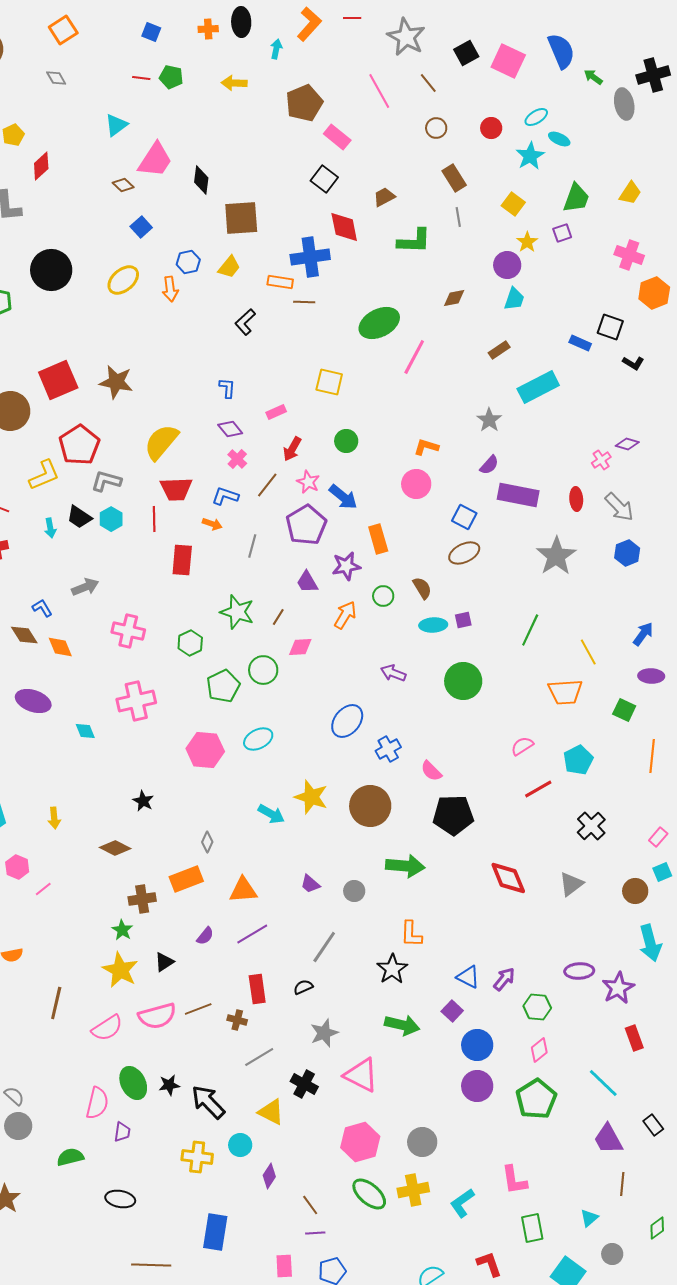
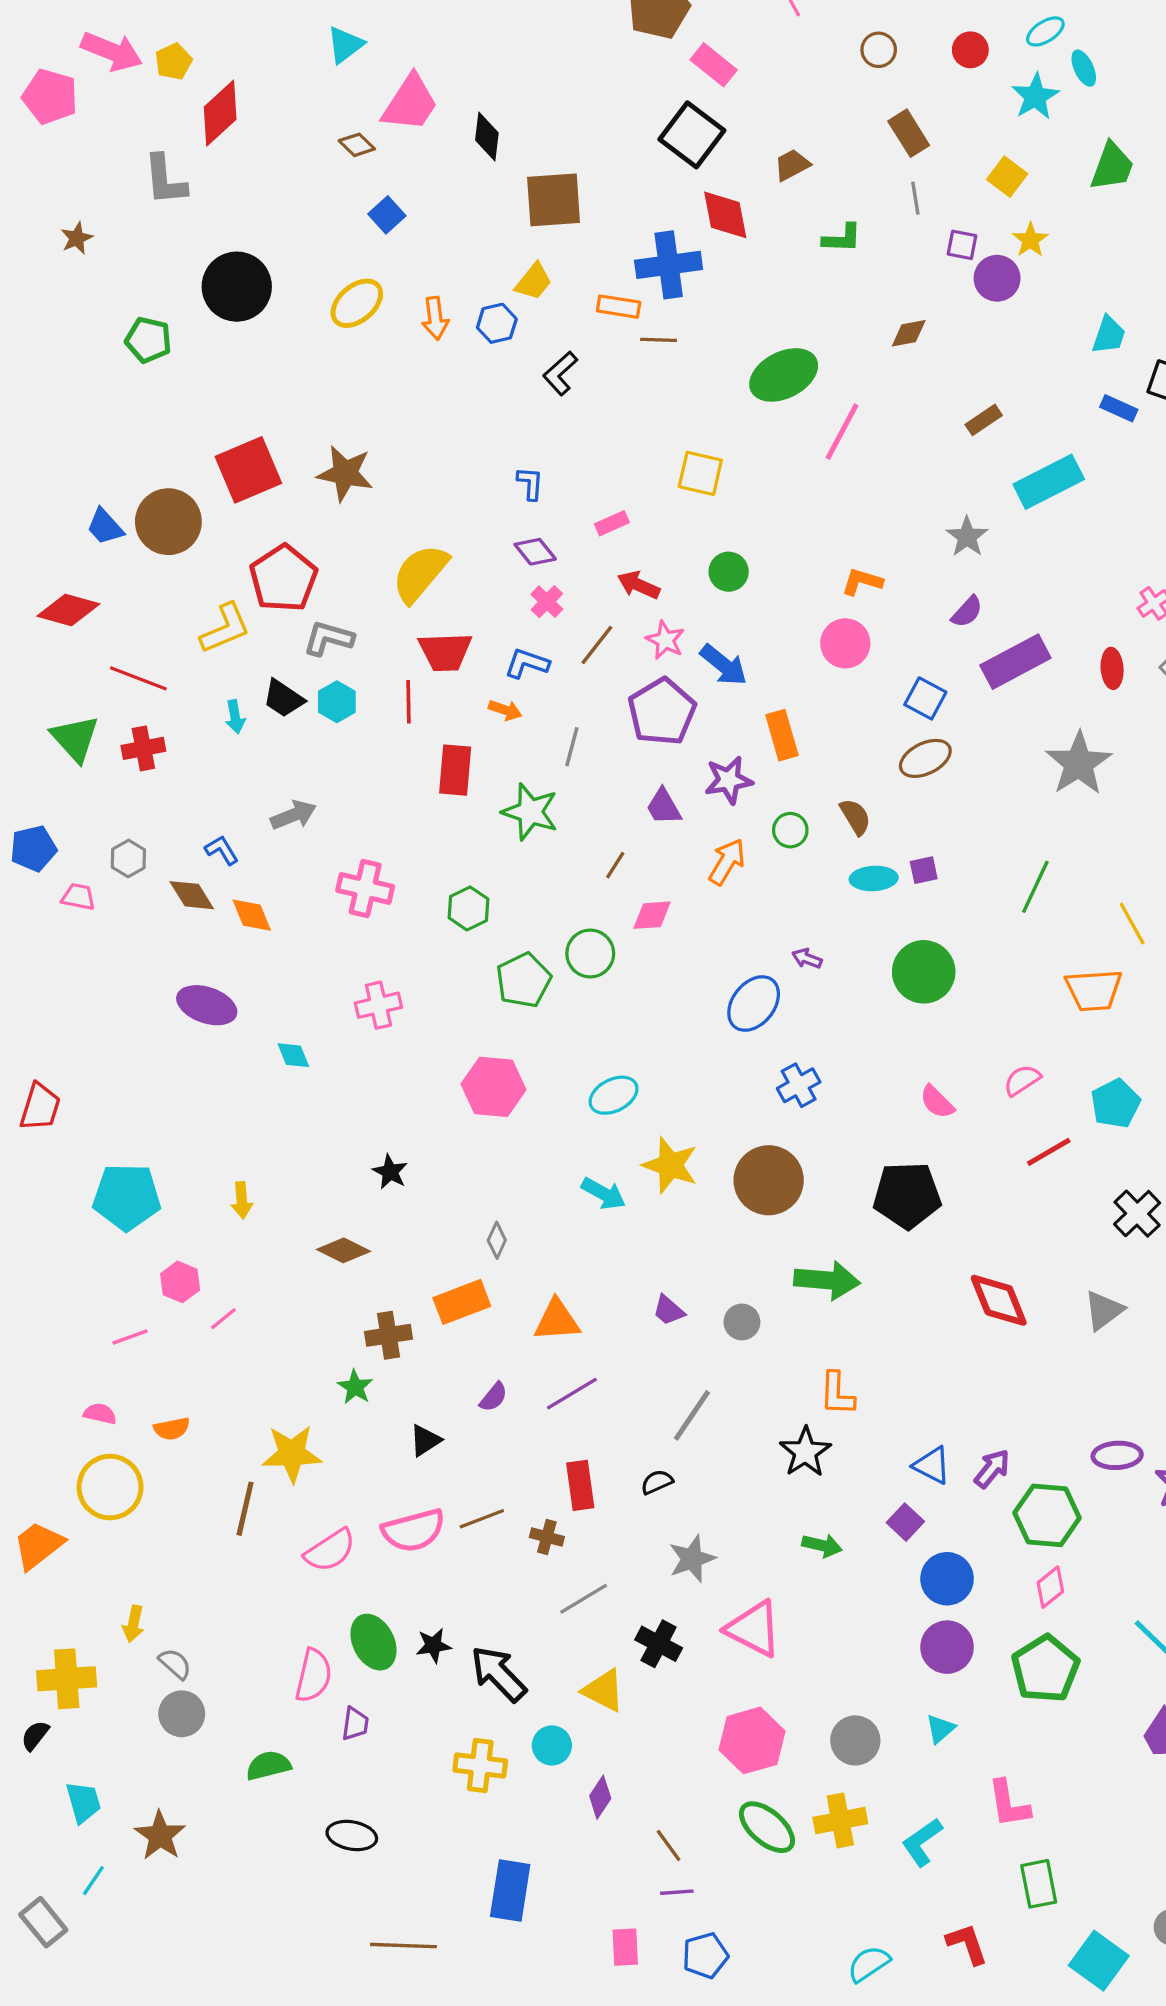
cyan ellipse: (559, 139) -> (1084, 68), turned 40
red diamond: (41, 166) -> (220, 113), size x1.4
black square: (324, 179) -> (692, 135), size x1.4
purple square: (562, 233) -> (962, 245), moved, turned 30
green L-shape: (414, 241) -> (842, 238), size x0.7
blue hexagon: (188, 262) -> (497, 323), moved
cyan trapezoid: (514, 299) -> (1109, 335), moved
red arrow: (292, 449) -> (639, 585), turned 85
purple rectangle: (518, 495) -> (1015, 662), turned -39
green star: (237, 612) -> (530, 812), moved
purple arrow: (393, 673) -> (807, 958), size x0.7
pink cross: (136, 701) -> (378, 1005), size x0.7
blue ellipse: (347, 721) -> (754, 1004), moved
cyan ellipse: (258, 739) -> (614, 1095), moved
pink semicircle: (431, 771) -> (937, 1102), moved
yellow star: (120, 970) -> (292, 1454), moved, turned -30
green hexagon: (537, 1007) -> (1047, 1515), size x1.4
green arrow: (402, 1025) -> (822, 1545), size x0.7
cyan triangle: (589, 1218) -> (940, 1729), moved

